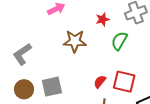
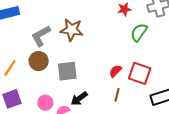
brown star: (75, 41) -> (72, 30), moved
brown circle: (24, 89) -> (39, 61), moved

